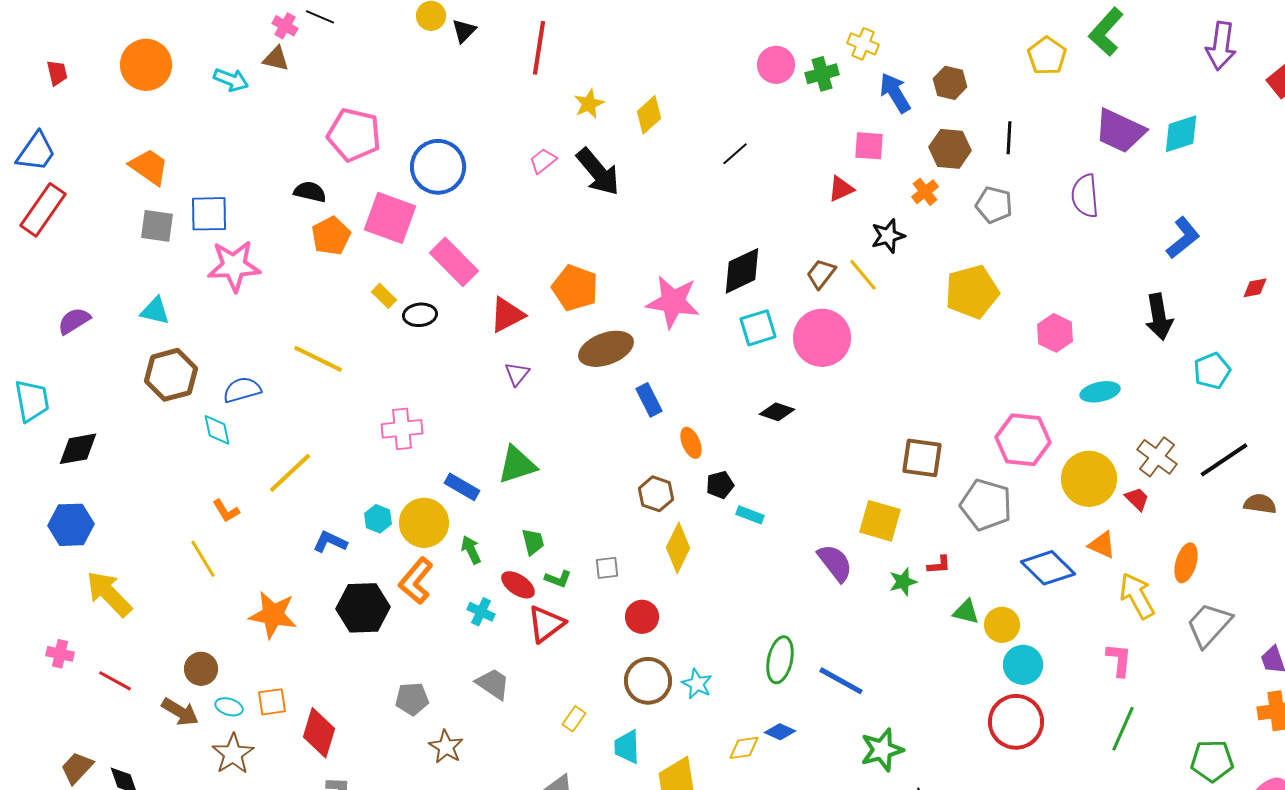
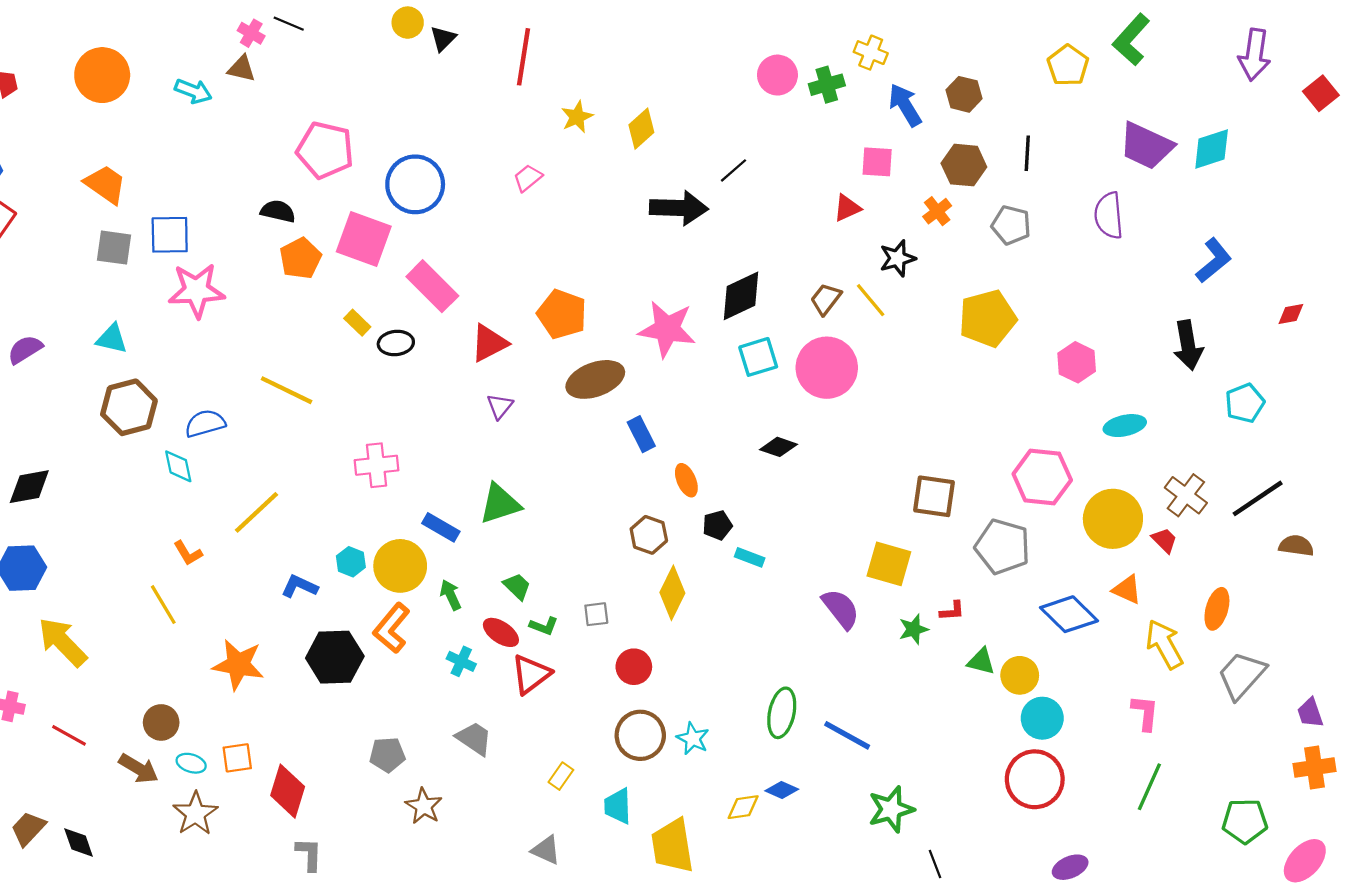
black arrow: (598, 172) -> (679, 208), moved, turned -48
green trapezoid: (533, 542) -> (517, 586), turned -32

